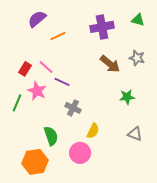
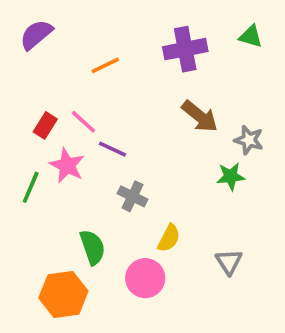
purple semicircle: (37, 19) -> (36, 35), moved
gray star: (137, 58) -> (249, 140), moved
gray triangle: (135, 134) -> (229, 262), moved, turned 35

